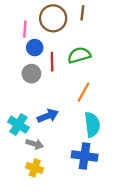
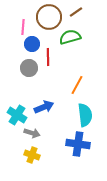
brown line: (82, 13) -> (76, 12), turned 48
green semicircle: (79, 55) -> (70, 37), moved

